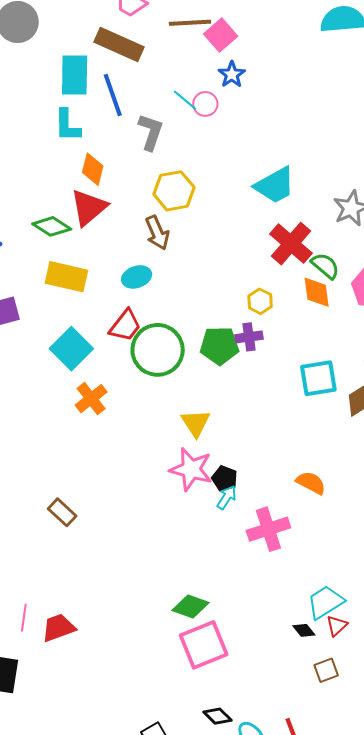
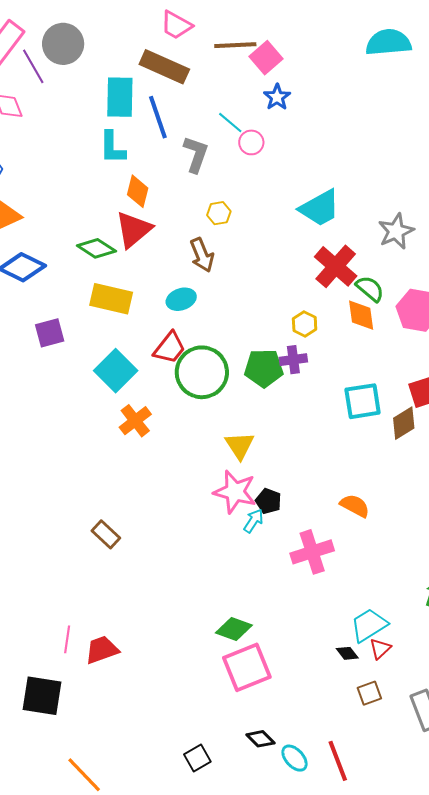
pink circle: (205, 104) -> (251, 142), moved
yellow hexagon: (174, 191) -> (219, 213), size x0.6
cyan arrow: (227, 497) -> (253, 521), moved

